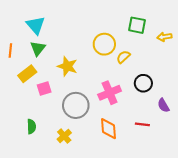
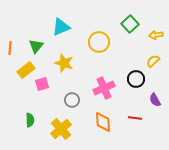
cyan triangle: (36, 25) -> (61, 27), moved, turned 48
green square: (137, 25) -> (130, 24), turned 36
yellow semicircle: (123, 57) -> (153, 61), moved
gray circle: (76, 105) -> (72, 100), size x0.6
yellow cross: (64, 136) -> (61, 129), size x1.5

